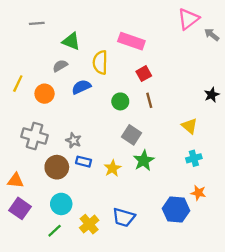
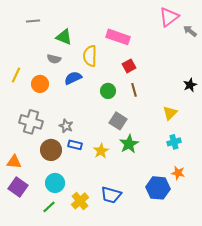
gray semicircle: (60, 66) -> (54, 59), turned -136
yellow triangle: (189, 126) -> (170, 113), turned 35

